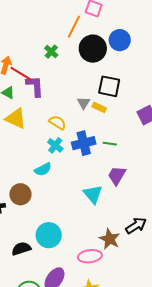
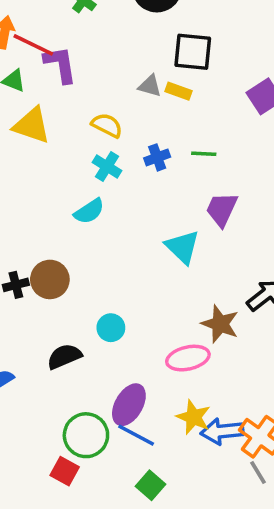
gray triangle: (84, 103) -> (150, 86), turned -40
blue cross: (84, 143) -> (157, 157), size x0.6
brown circle: (20, 194) -> (50, 279), moved
cyan circle: (49, 235) -> (111, 328), size x0.6

